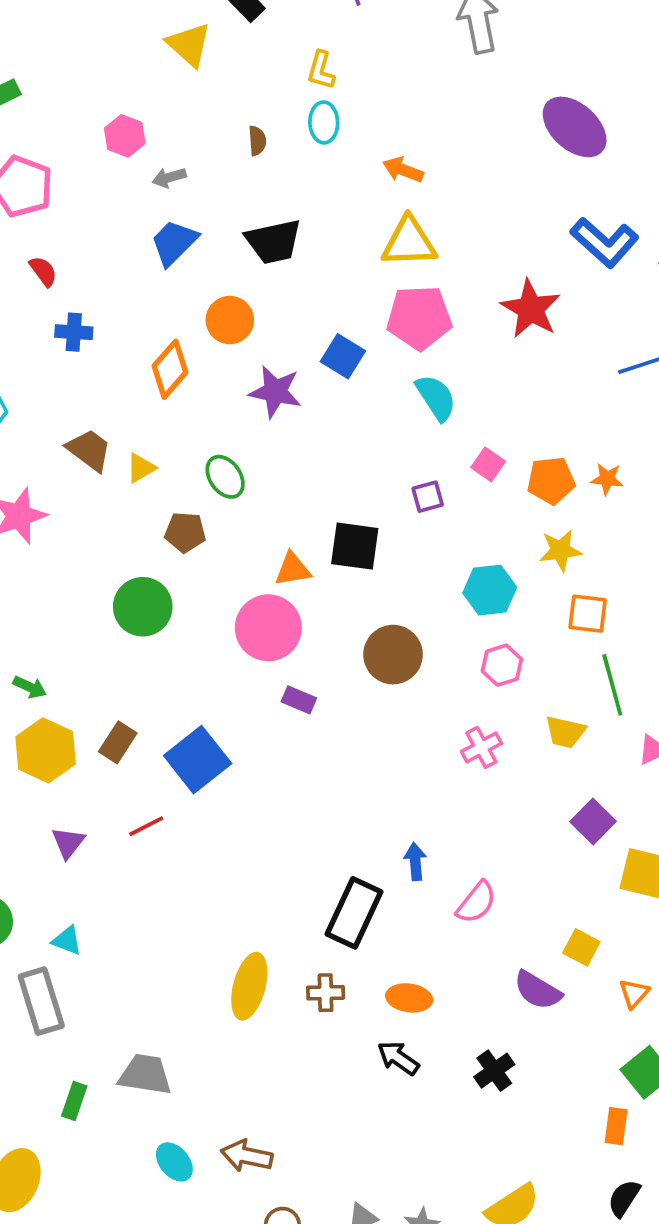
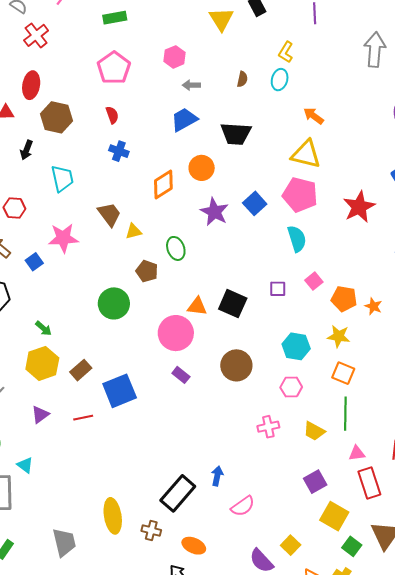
yellow ellipse: (249, 986) -> (113, 516), turned -40
gray trapezoid: (145, 1075) -> (64, 542), moved, turned 52

